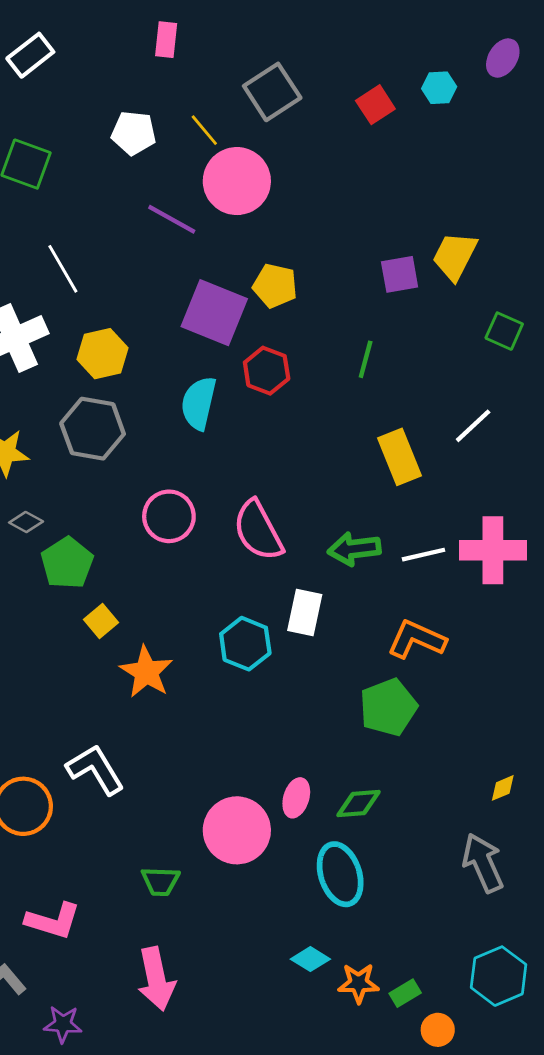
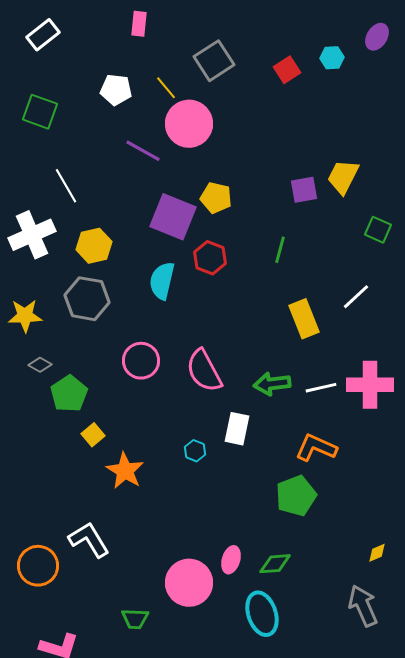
cyan hexagon: (245, 644) -> (195, 451), size x0.6

